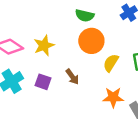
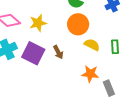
yellow semicircle: (111, 63) -> (92, 45), turned 77
purple square: (43, 82) -> (33, 53), size x1.6

